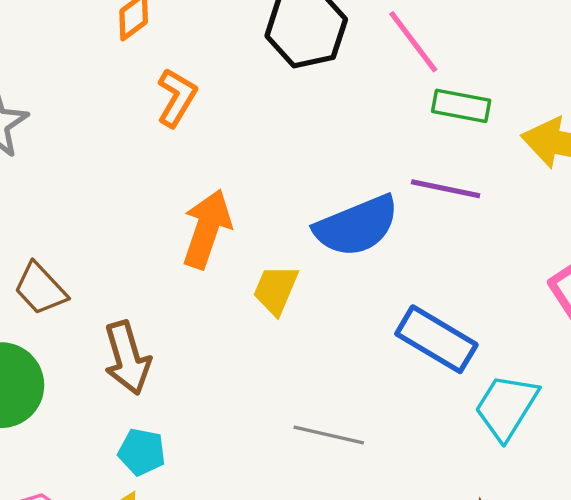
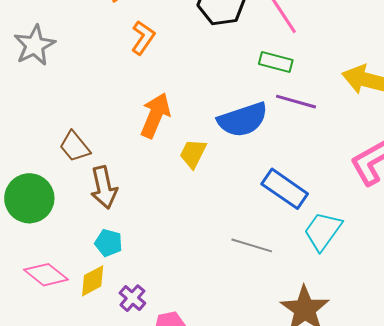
green rectangle: (461, 106) -> (276, 62), moved
brown trapezoid: (40, 289) -> (75, 147), moved
gray line: (329, 435) -> (252, 245), moved

